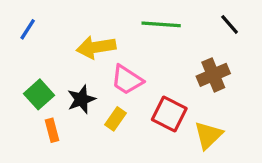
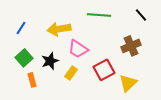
blue line: (28, 29) -> (21, 28), moved
red square: (169, 114) -> (104, 70), turned 35

